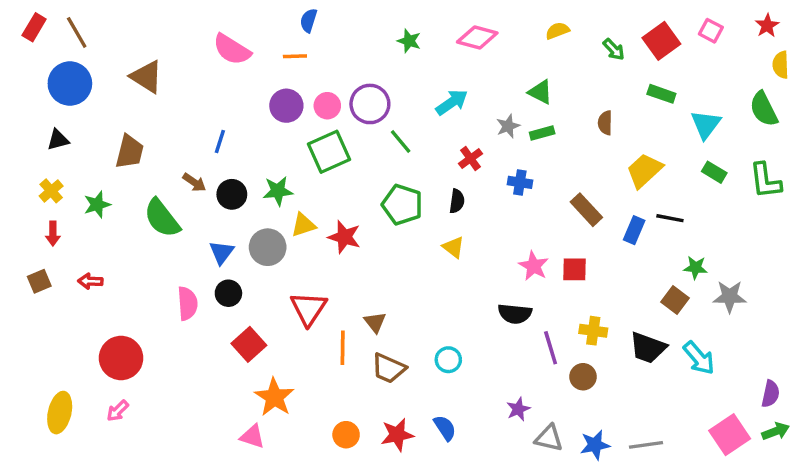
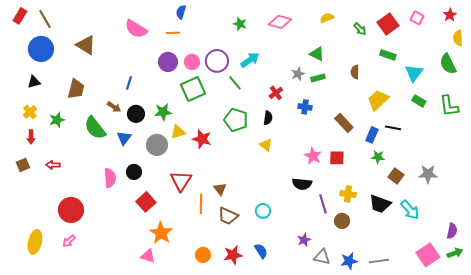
cyan arrow: (452, 102) -> (250, 60), moved
blue triangle: (222, 252) -> (124, 138), moved
green star: (696, 268) -> (378, 157), moved

